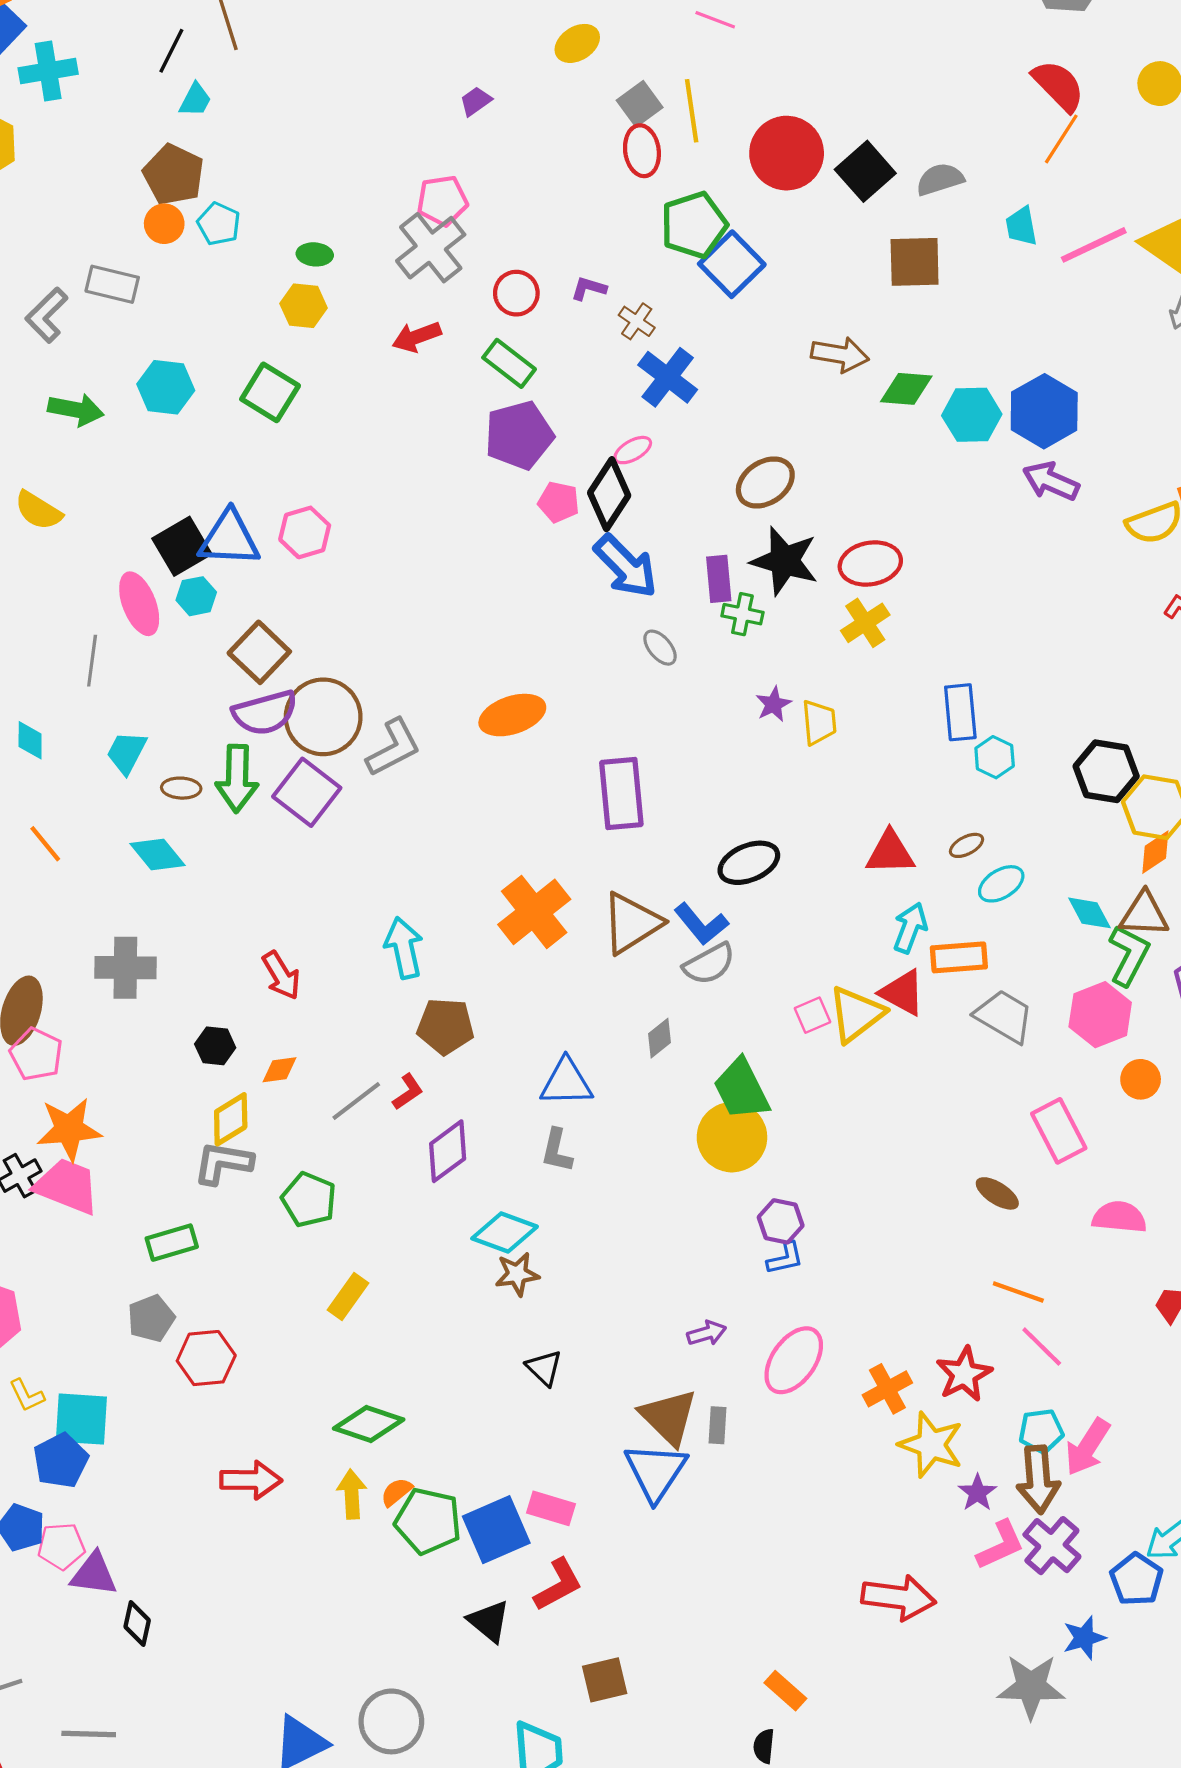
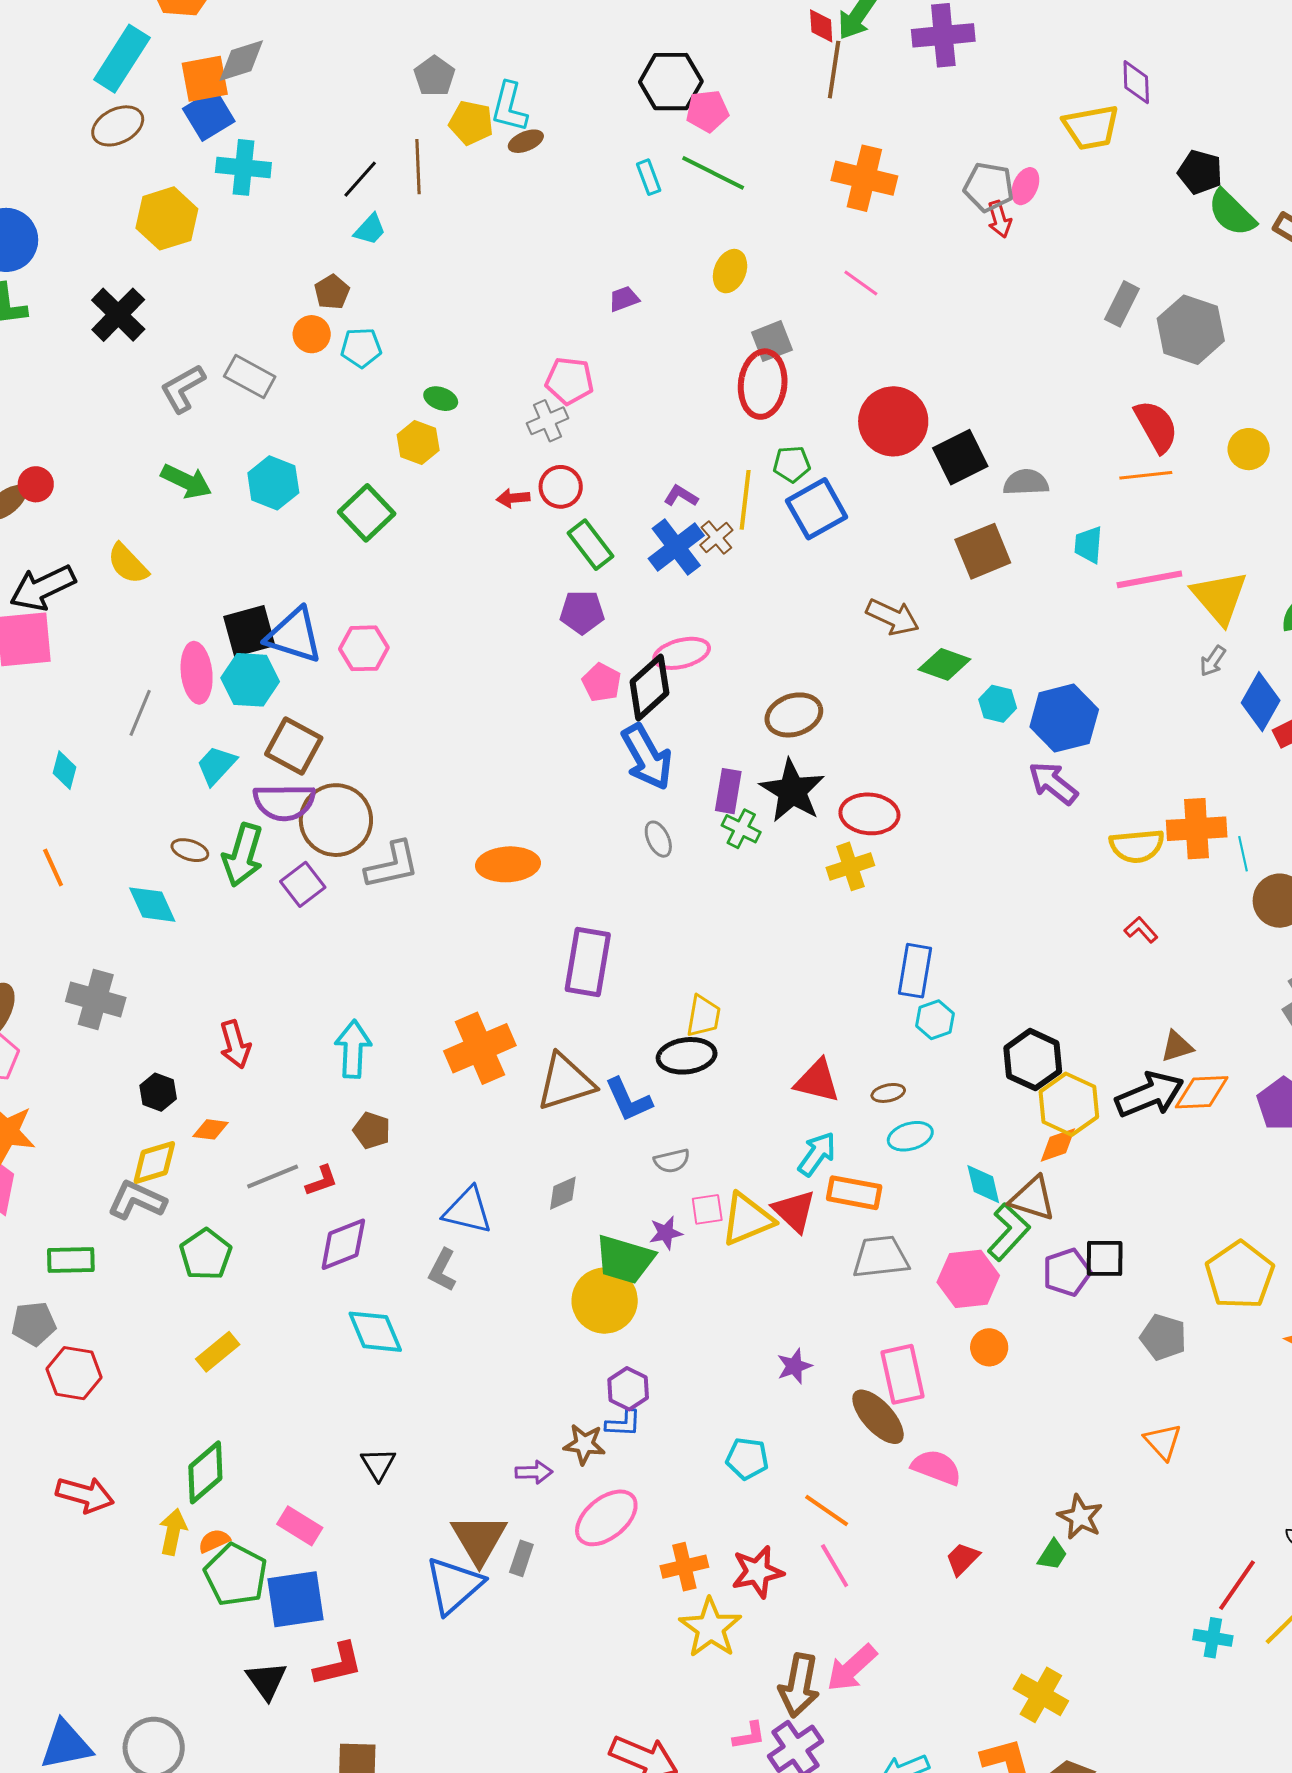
yellow ellipse: (577, 43) -> (730, 271), turned -51
yellow line: (692, 111) -> (745, 500), moved
orange line: (1061, 139) -> (1146, 475), turned 36
red ellipse: (642, 151) -> (763, 384), size x1.4
brown pentagon: (173, 175) -> (332, 292), size x0.6
cyan pentagon: (219, 224) -> (361, 348), turned 30
green pentagon: (694, 225) -> (792, 464), size x0.6
gray cross: (431, 248) -> (548, 421), size x0.6
brown square: (915, 262) -> (983, 551), turned -36
red circle: (516, 293) -> (561, 487), moved
red arrow: (417, 337) -> (513, 498), size x0.7
blue cross: (668, 377) -> (676, 547), moved
cyan hexagon: (972, 415) -> (998, 704), size x0.7
purple pentagon: (519, 435) -> (582, 612), size x0.7
pink ellipse: (633, 450) -> (682, 653), size x1.5
cyan hexagon: (196, 596) -> (250, 680), size x1.5
brown square: (259, 652) -> (294, 746), turned -30
purple star: (773, 704) -> (666, 1233), moved
yellow trapezoid: (819, 722) -> (703, 1016), moved
cyan trapezoid: (126, 753) -> (216, 765), moved
purple square: (307, 792) -> (303, 884), size x0.7
gray semicircle: (709, 964) -> (672, 1161), moved, size x0.7
gray trapezoid: (1004, 1016) -> (881, 1257), turned -52
brown pentagon: (445, 1026) -> (372, 1130), size x0.7
green trapezoid: (741, 1089) -> (625, 1259), turned -62
brown ellipse: (997, 1193) -> (878, 1417), moved, size x1.5
cyan diamond: (505, 1232) -> (375, 1332), turned 32
brown star: (517, 1274) -> (584, 1444), moved
green diamond: (369, 1424) -> (205, 1472), turned -74
cyan pentagon: (1041, 1431) -> (747, 1459), moved
purple star: (977, 1493) -> (794, 1366), moved
pink rectangle: (551, 1508) -> (300, 1526), moved
pink L-shape: (1001, 1545) -> (749, 1736), size x0.7

